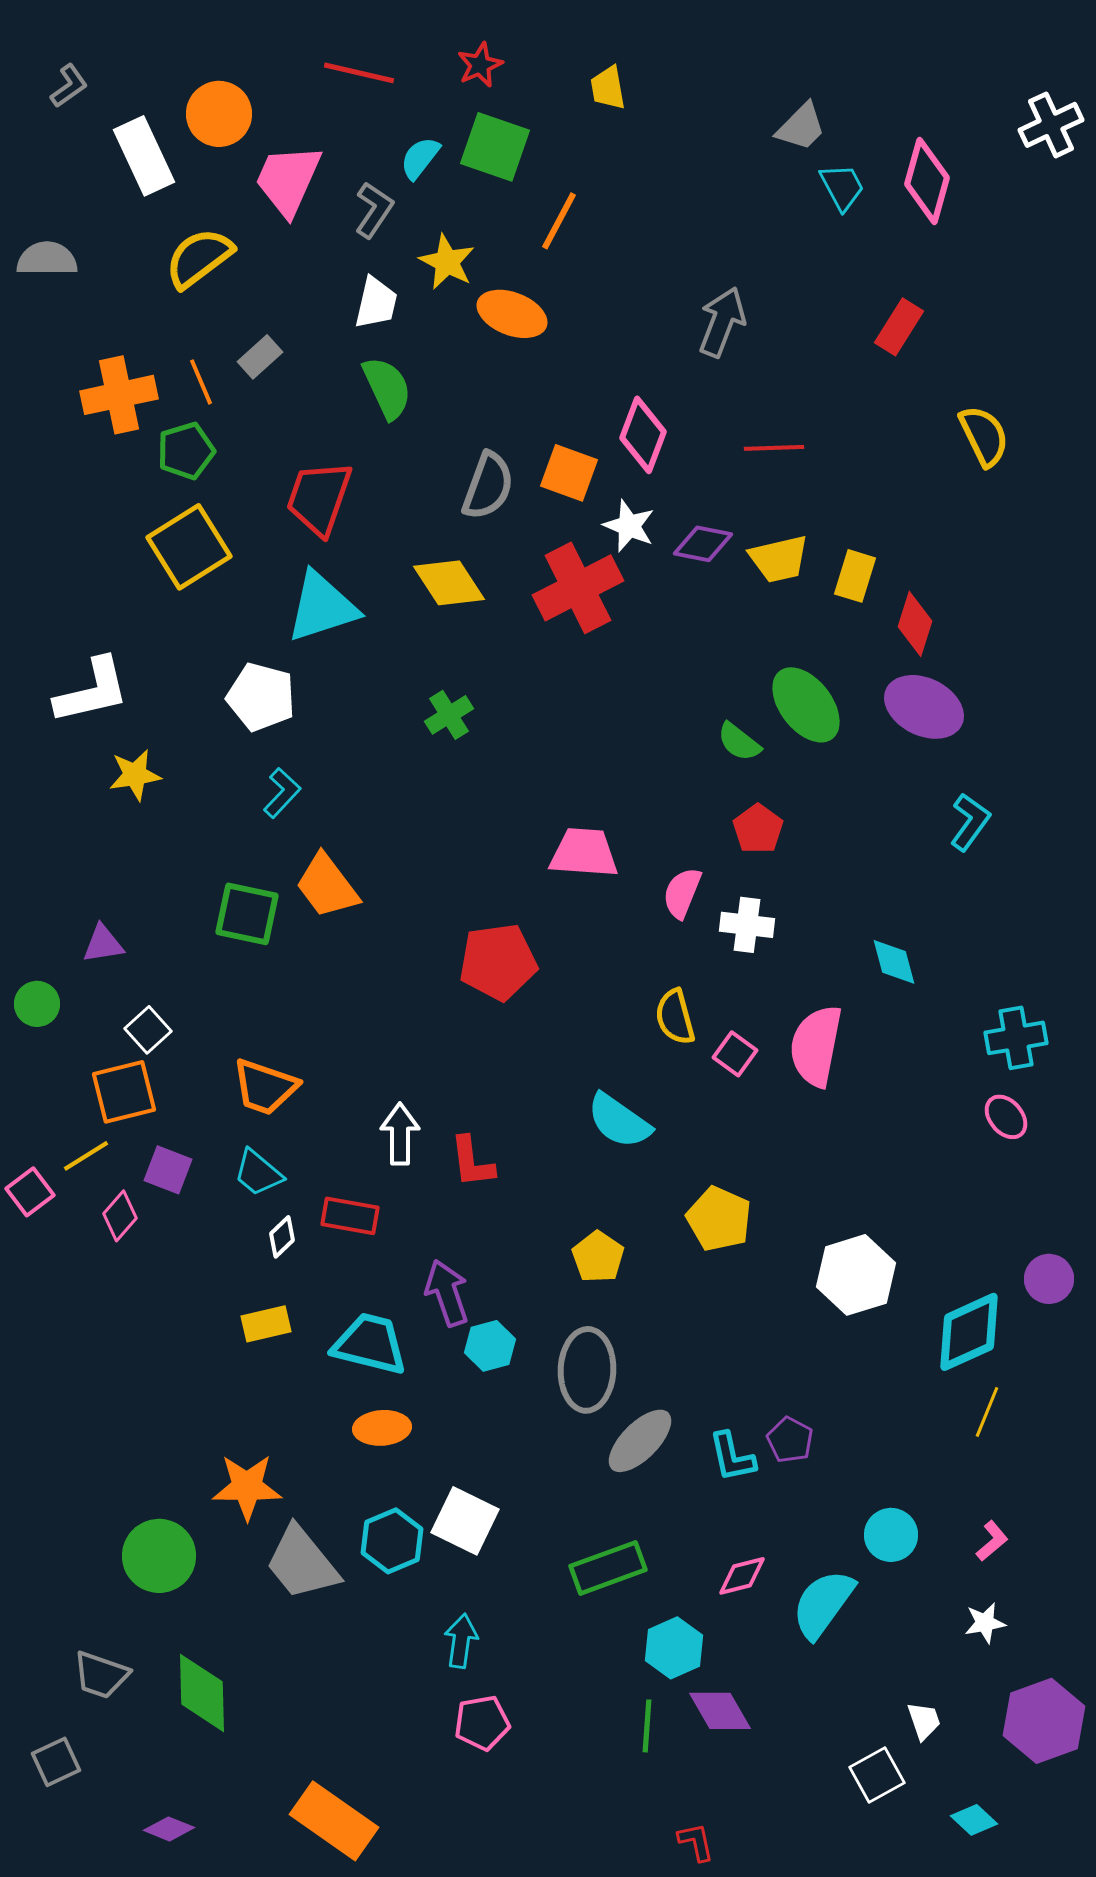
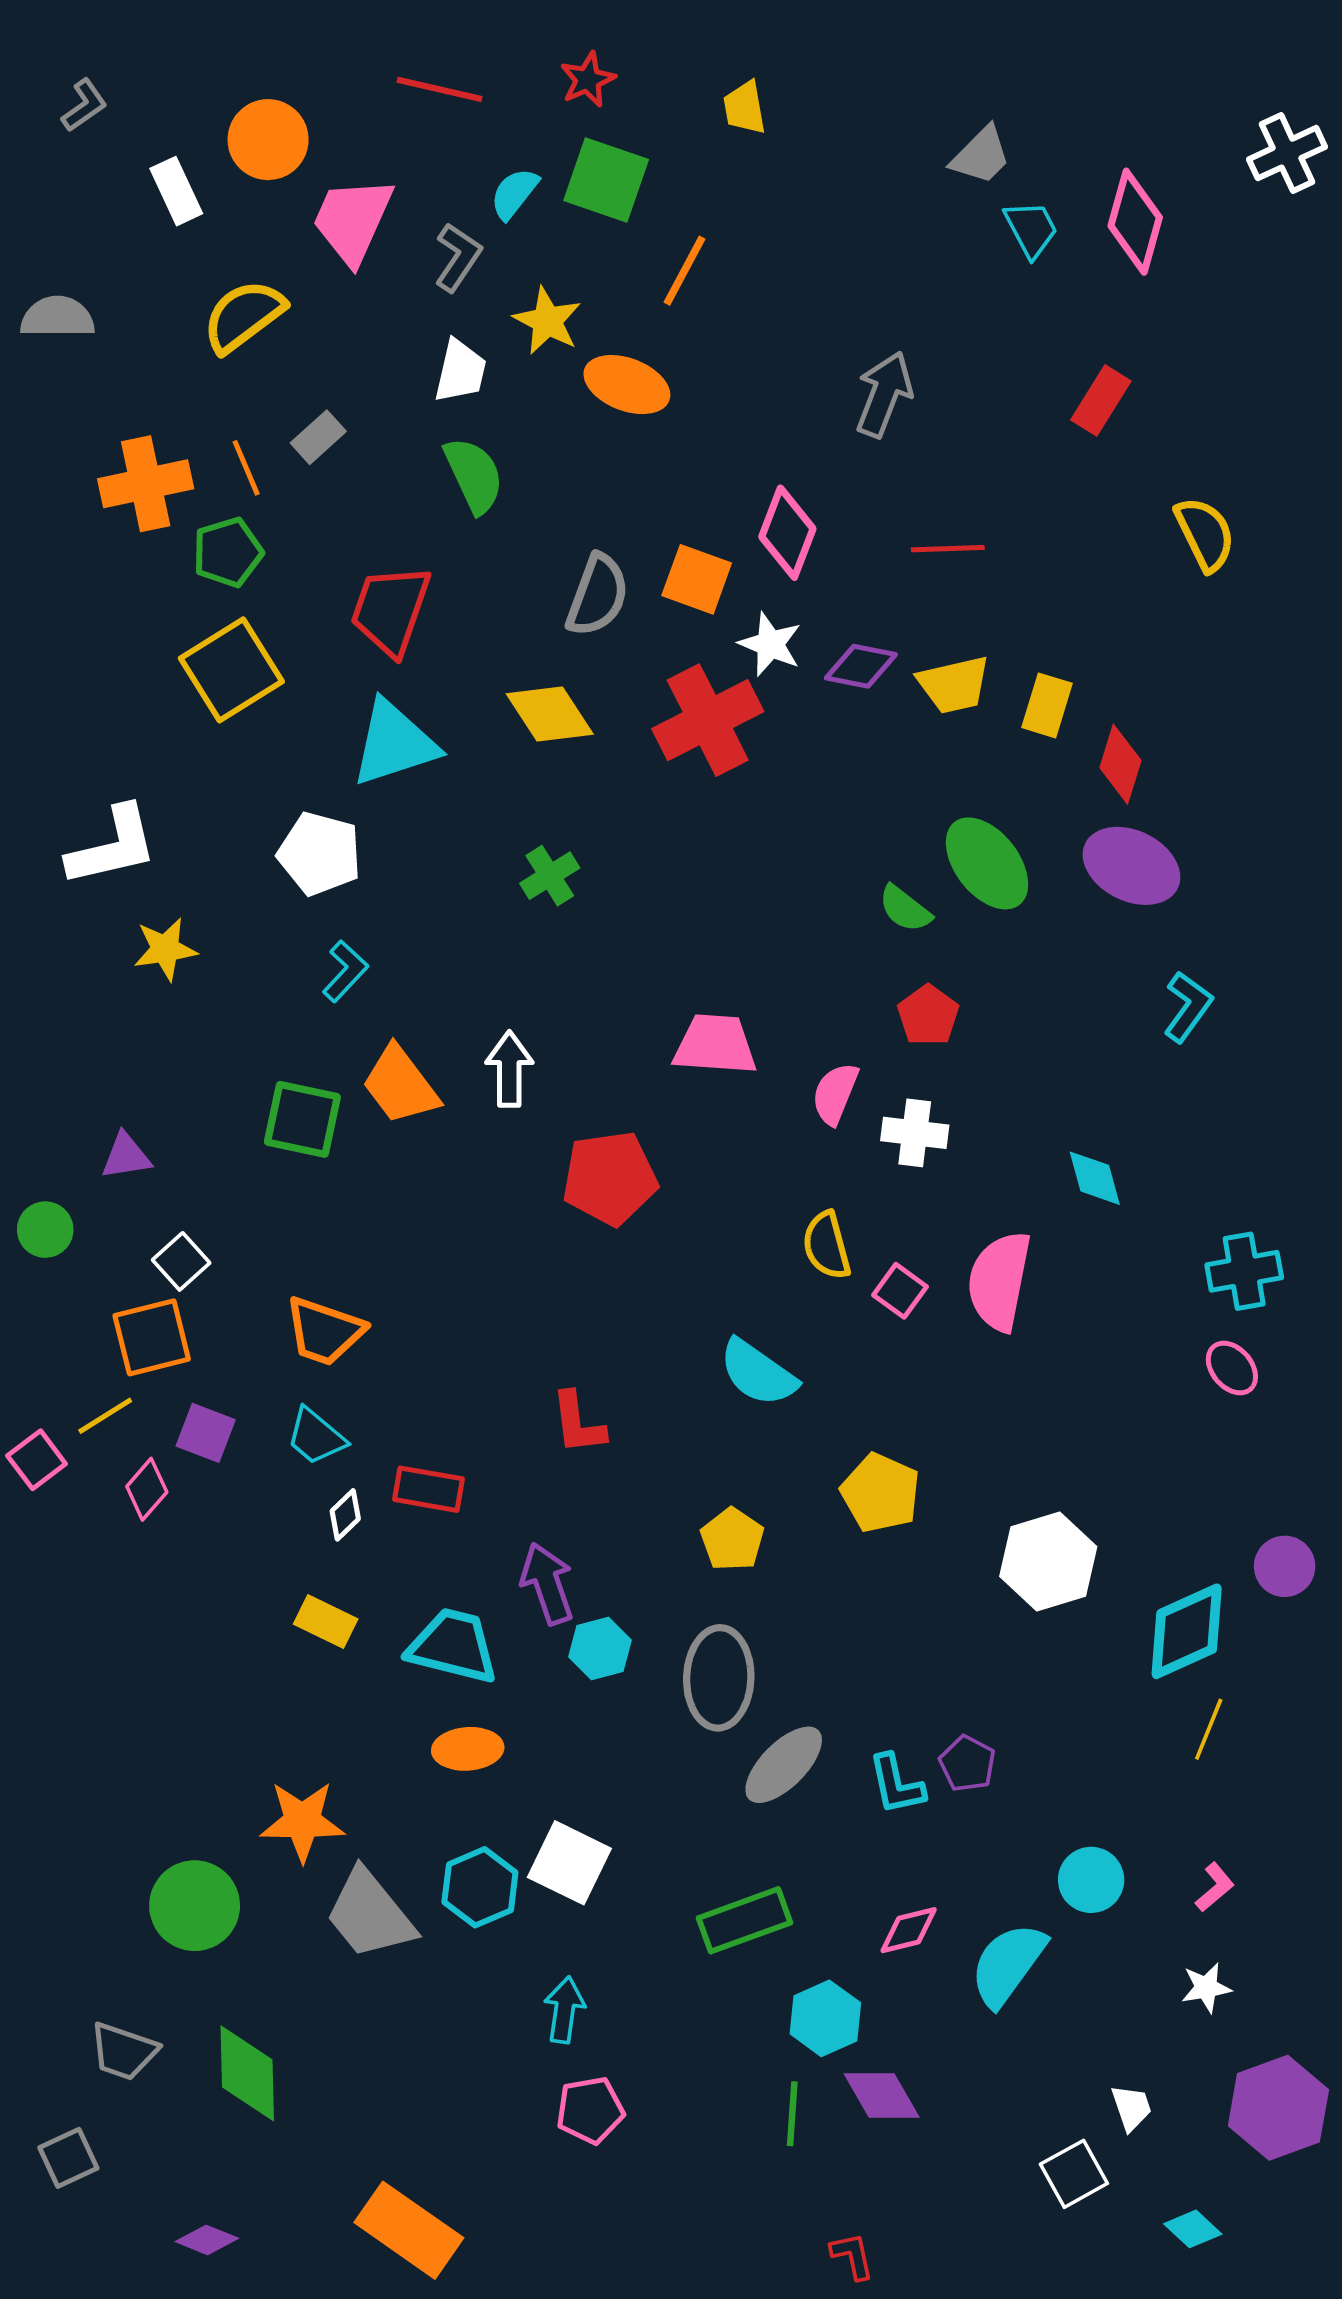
white rectangle: (144, 156) -> (176, 191), size x0.7
white arrow: (400, 1134) -> (509, 1069), moved
yellow rectangle: (266, 1324) -> (326, 1621), turned 39

